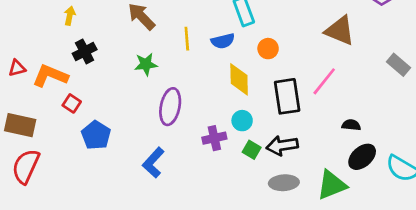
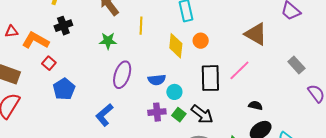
blue semicircle: (223, 41) -> (157, 80), moved
yellow diamond: (239, 79) -> (176, 46), moved
purple cross: (214, 138) -> (157, 112), moved
black arrow: (282, 146) -> (202, 114), turned -140

